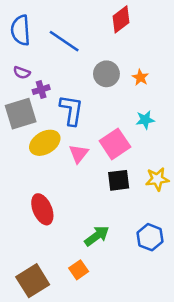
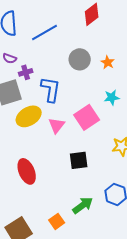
blue line: (64, 41) -> (45, 32), turned -64
black square: (119, 180) -> (79, 160), moved
green arrow: (97, 236) -> (83, 205), moved

